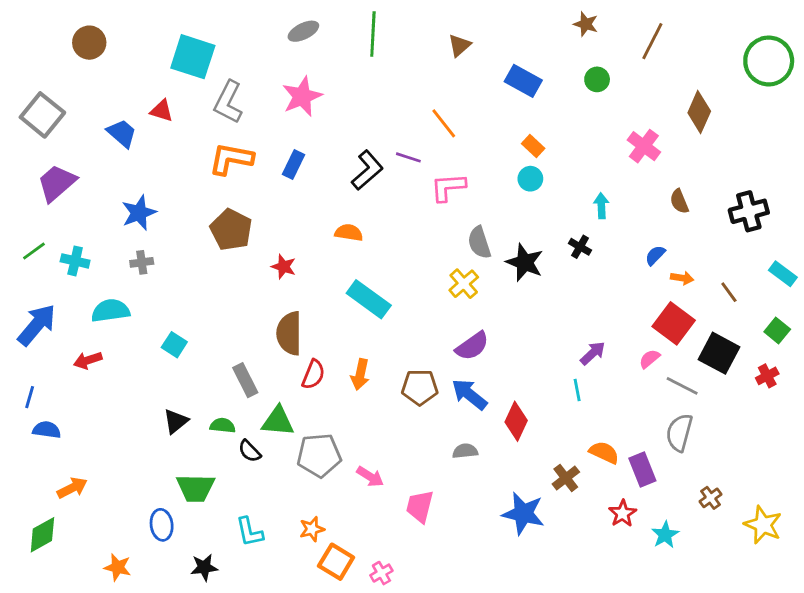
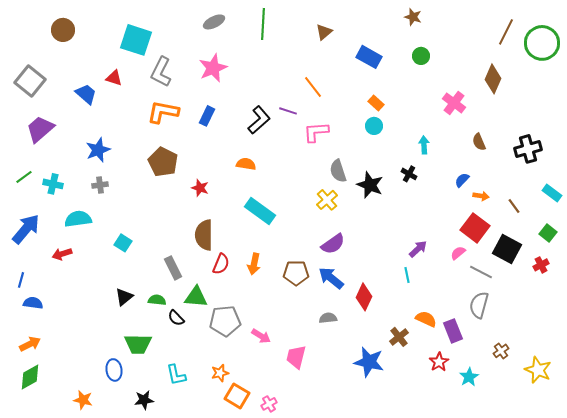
brown line: (652, 41) -> (506, 32), moved
orange arrow: (72, 488) -> (30, 344), moved

